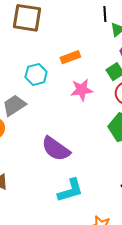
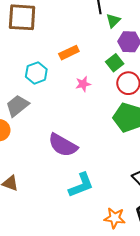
pink star: (82, 90) -> (83, 84), size x0.7

